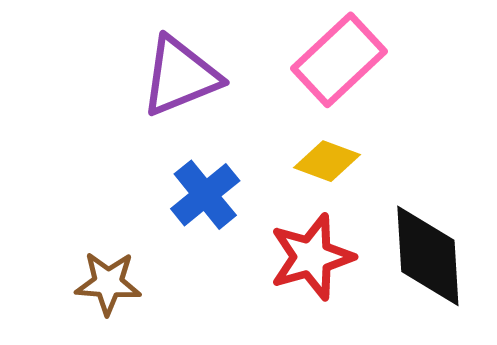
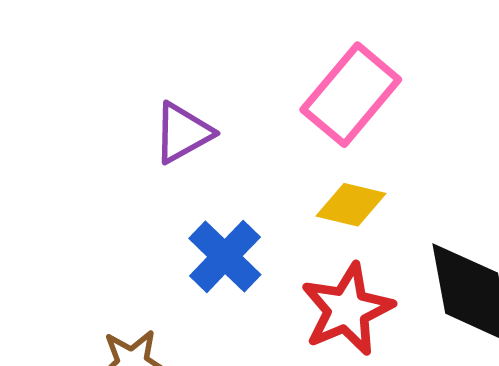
purple triangle: (180, 76) -> (183, 133), size x0.7

